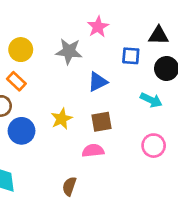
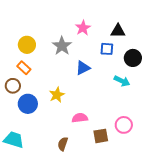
black triangle: (158, 35) -> (118, 31), moved
gray star: (69, 51) -> (62, 46), turned 30
brown square: (101, 122) -> (101, 136), moved
pink circle: (154, 146) -> (124, 125), moved

